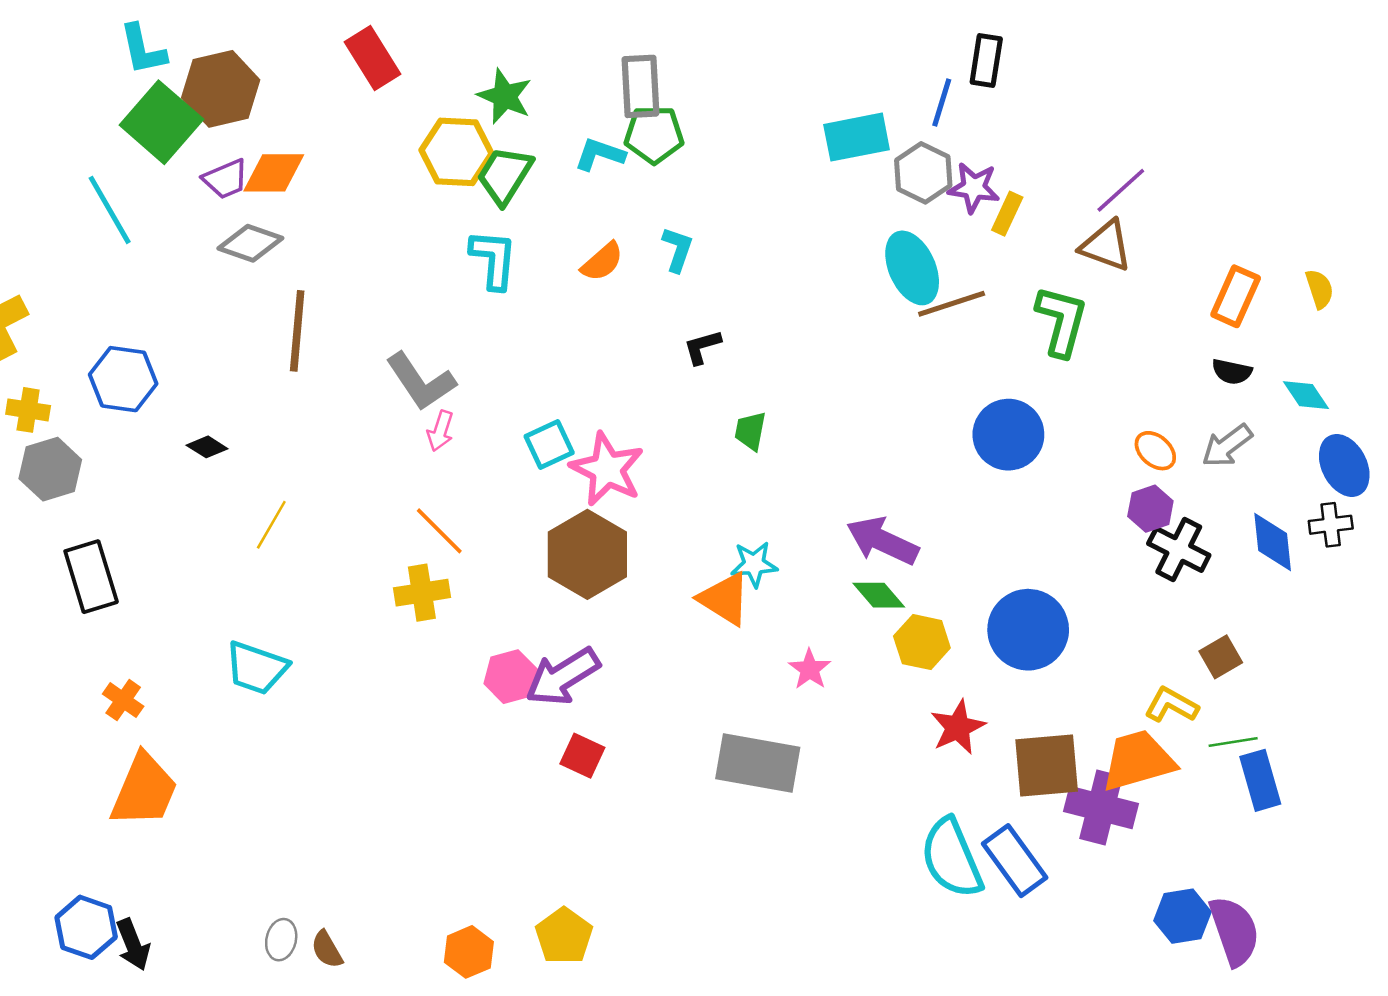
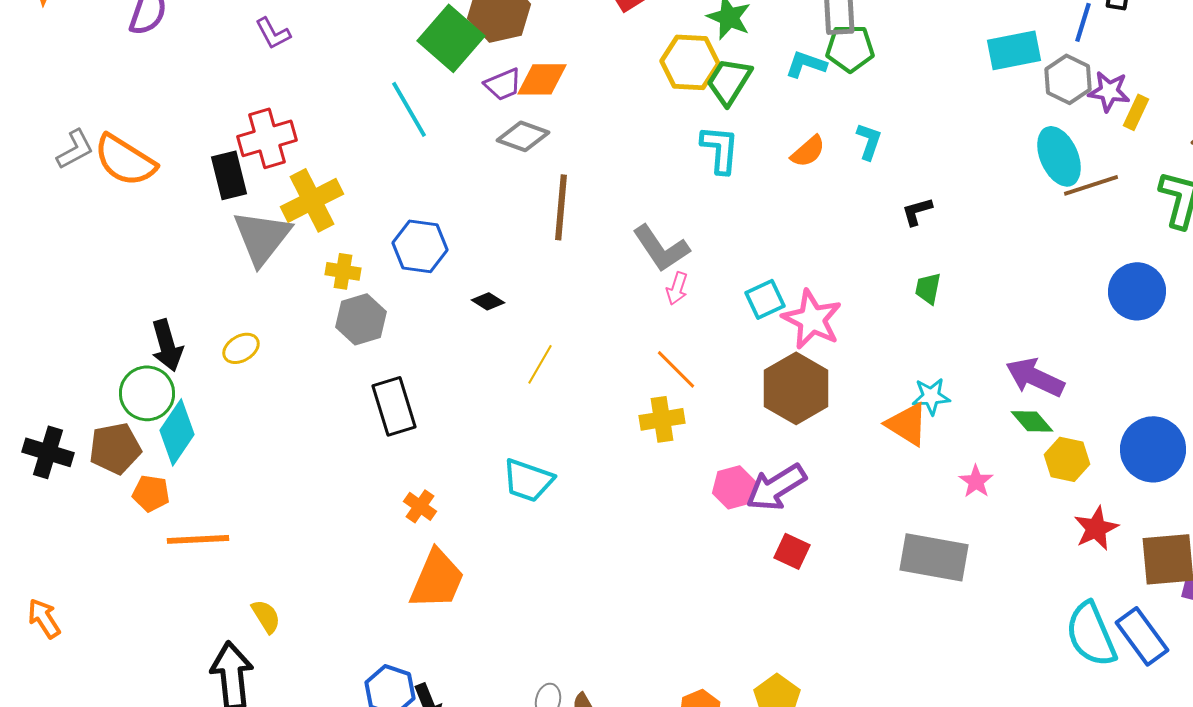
black L-shape: (702, 347) -> (917, 211), moved

